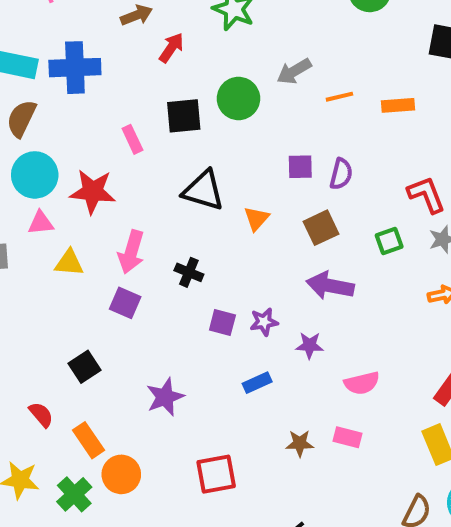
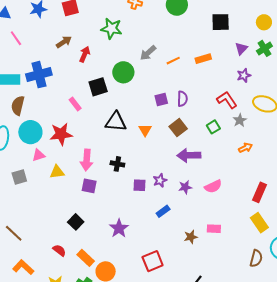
pink semicircle: (362, 383) -> (213, 186), moved

